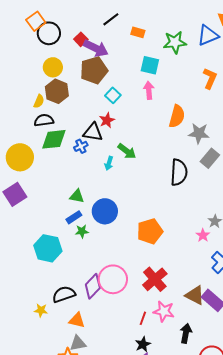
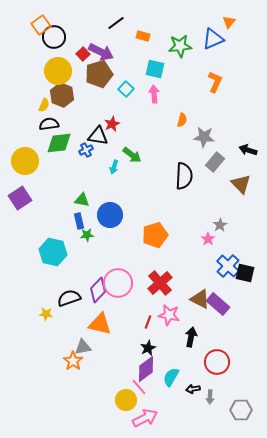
red square: (81, 39) -> (83, 54), moved
yellow circle: (53, 67) -> (58, 71), size x1.4
cyan square: (113, 95) -> (126, 89), moved
orange semicircle: (177, 116) -> (182, 120), size x0.6
blue rectangle: (74, 217) -> (79, 221), turned -70
orange triangle: (77, 320) -> (100, 324), moved, size x1.4

